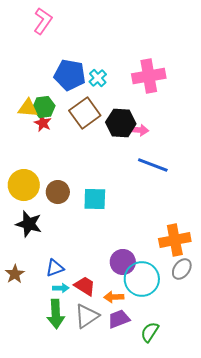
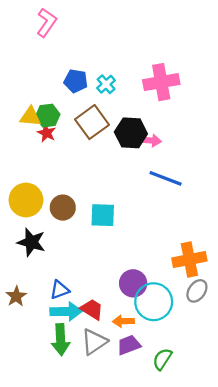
blue pentagon: (70, 75) -> (76, 81), size x0.7
cyan arrow: (61, 288) -> (66, 311), size x1.8

